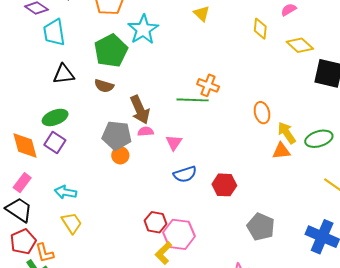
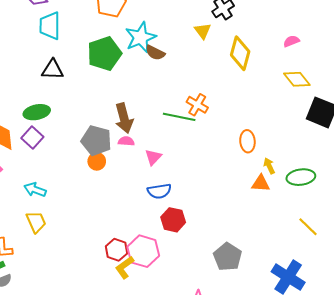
yellow diamond: (260, 29) -> (240, 53), moved, size x1.5
brown semicircle: (104, 86) -> (155, 53), moved
yellow arrow: (287, 133) -> (269, 166), size x0.7
red hexagon: (224, 185) -> (173, 220), moved
red hexagon: (156, 222) -> (116, 250), moved

